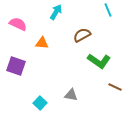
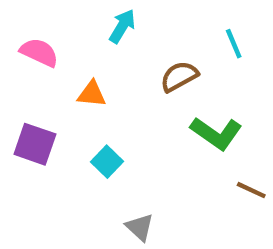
cyan line: (108, 10) -> (234, 44), moved
gray triangle: (71, 95) -> (140, 227), moved, turned 32
cyan square: (40, 103) -> (107, 162), moved

